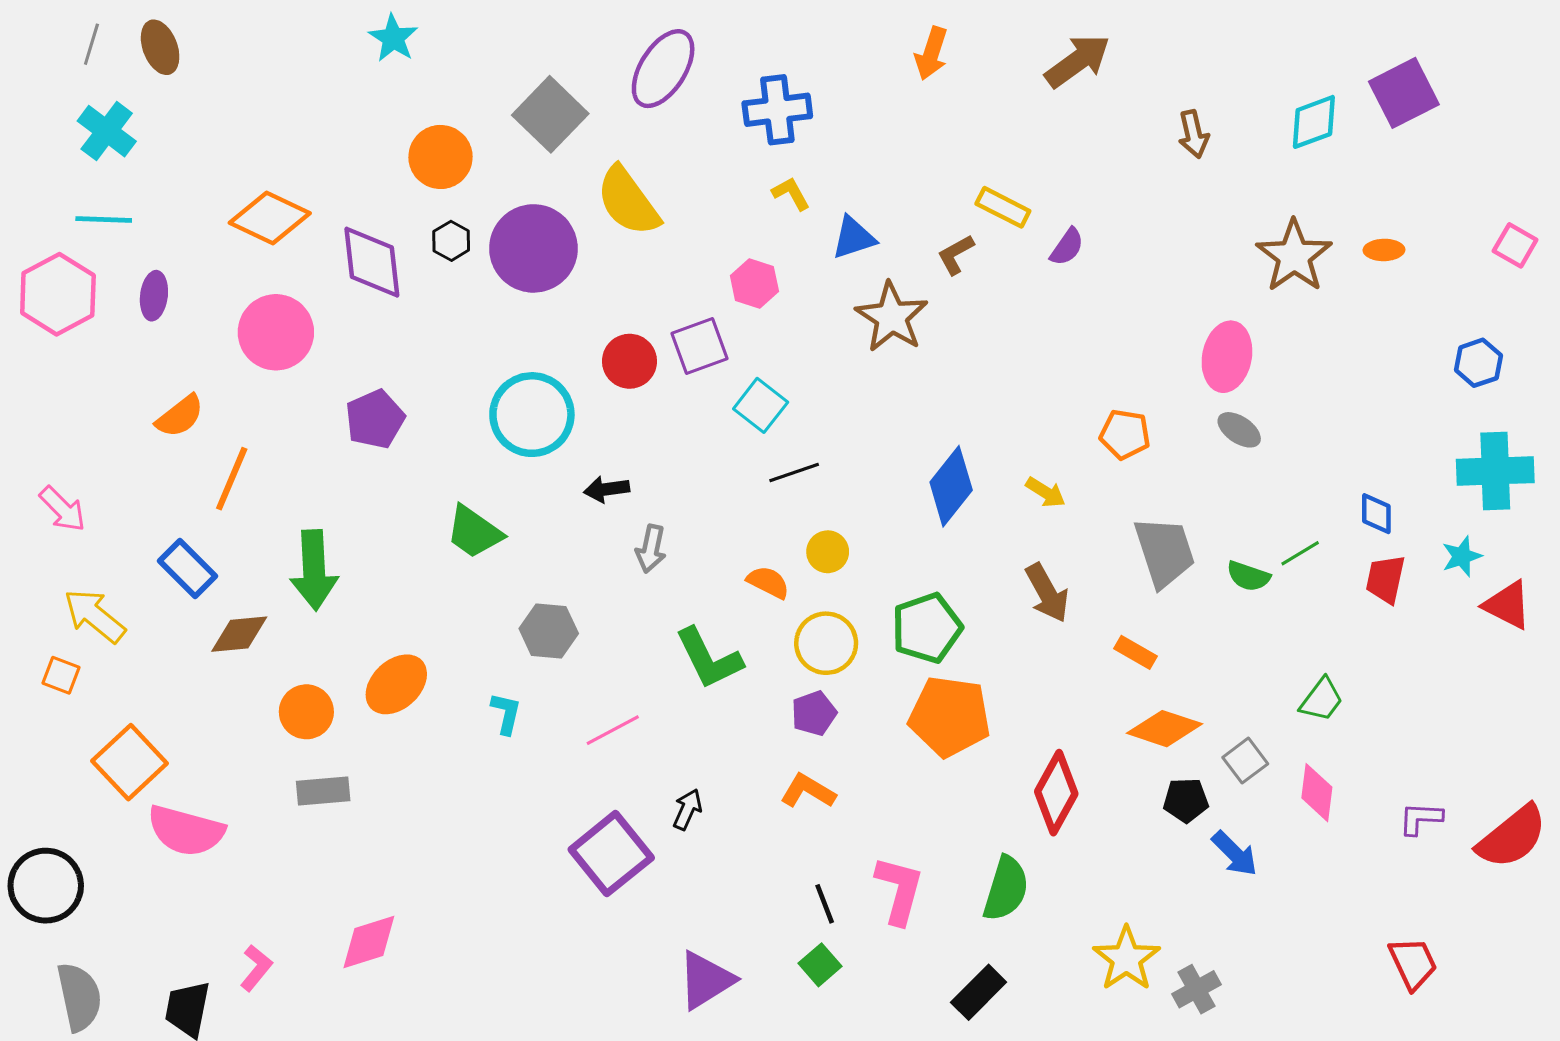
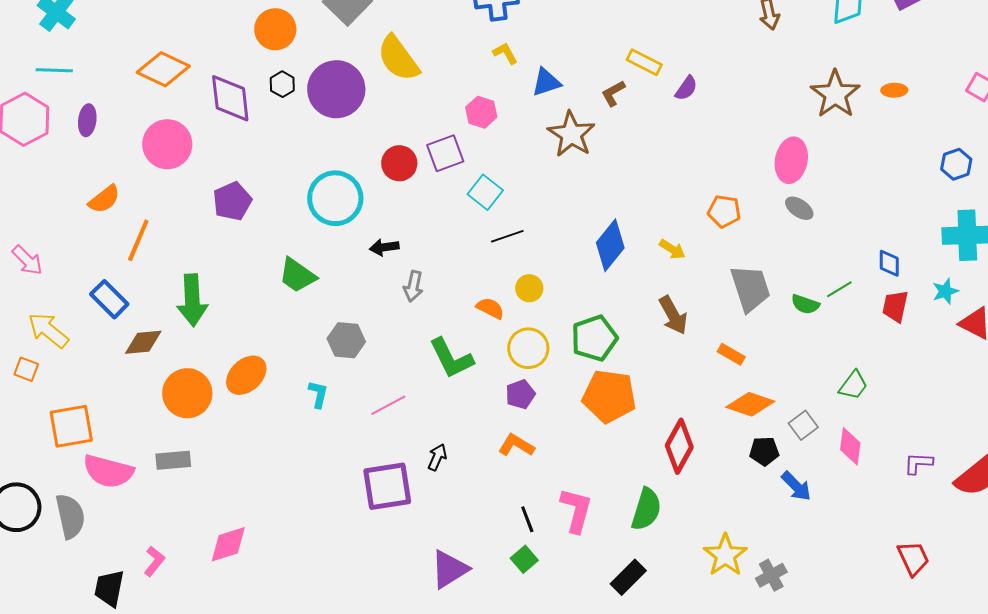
orange circle: (306, 712) -> (187, 393), size x1.4
orange square: (130, 762) -> (71, 426), turned 33
gray rectangle: (323, 791) -> (173, 460), moved
purple square: (611, 854) -> (387, 486), turned 30
gray semicircle: (79, 997) -> (70, 516), moved

